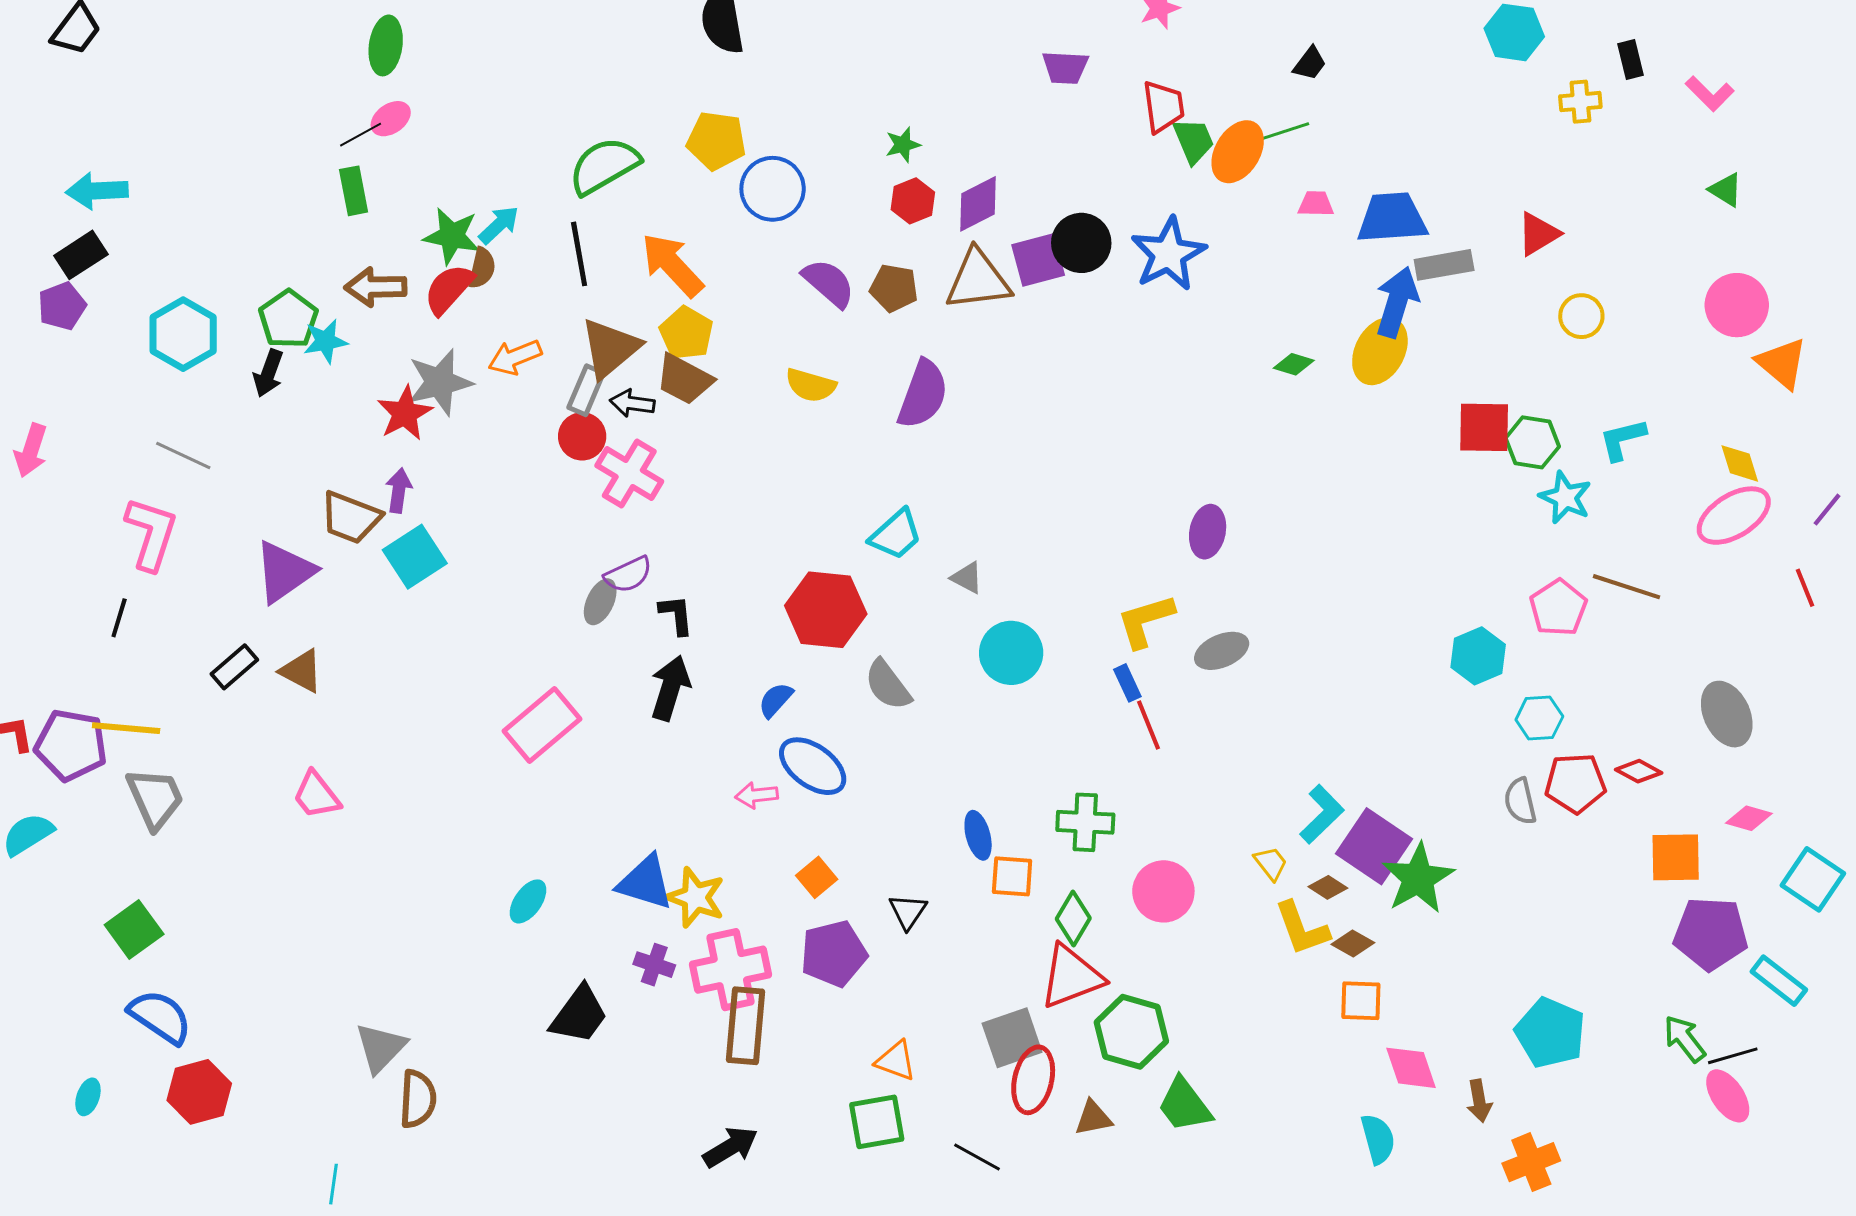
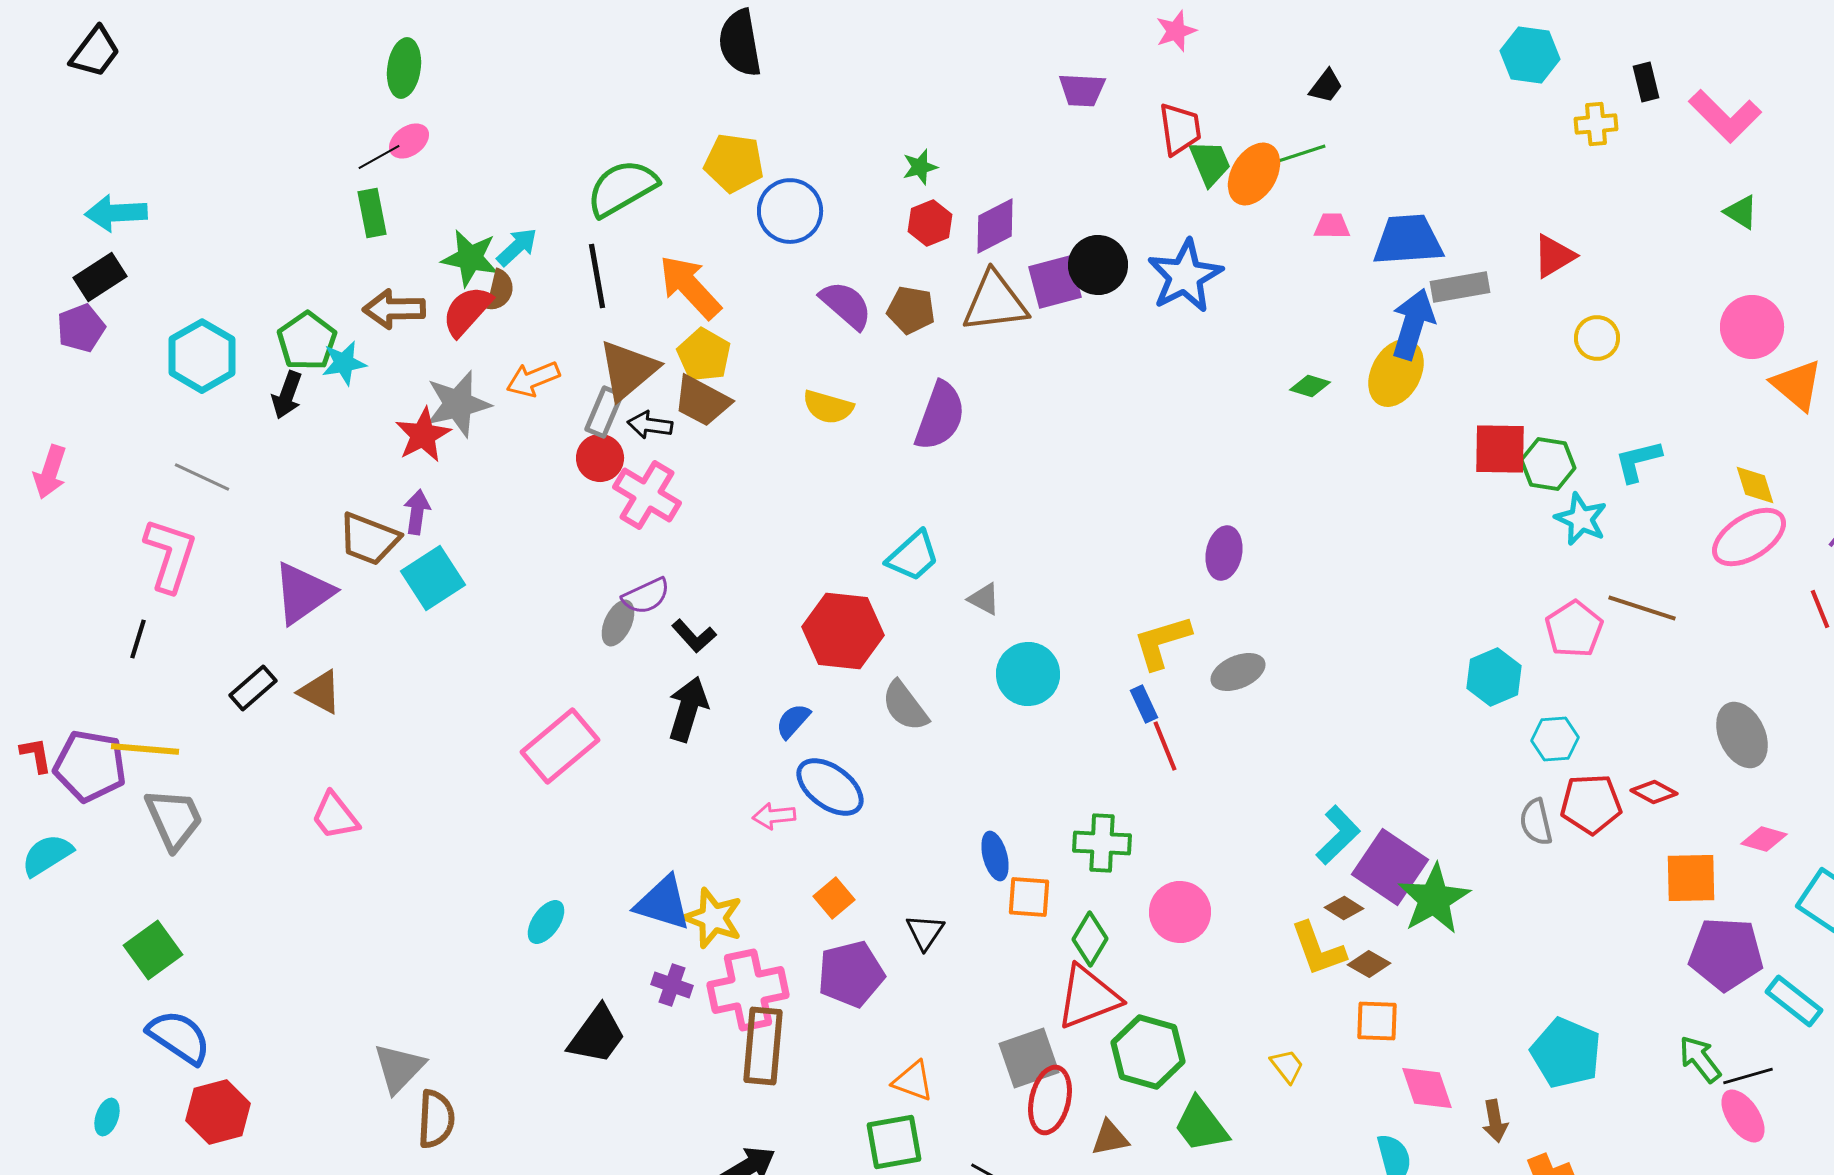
pink L-shape: (1710, 94) -> (1725, 116), size x1.5
black L-shape: (676, 615) -> (694, 636), turned 144
yellow trapezoid: (1271, 863) -> (1287, 1066), moved

